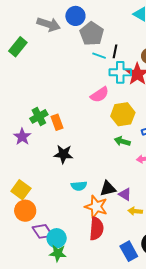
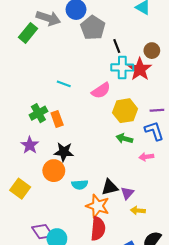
green rectangle: (18, 47) -> (28, 33), moved
black line: (115, 51) -> (117, 46), turned -32
cyan line: (99, 56) -> (64, 84), moved
purple star: (22, 137) -> (30, 145), moved
purple triangle: (125, 194) -> (127, 193), turned 40
orange circle: (25, 211) -> (54, 171), moved

